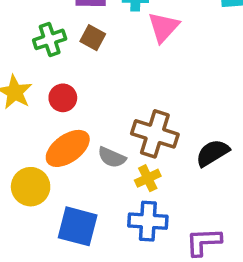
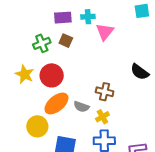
red circle: (63, 98) -> (52, 75), size x1.5
brown cross: (155, 134) -> (105, 92), size x0.7
black semicircle: (212, 153) -> (140, 72), moved, turned -108

